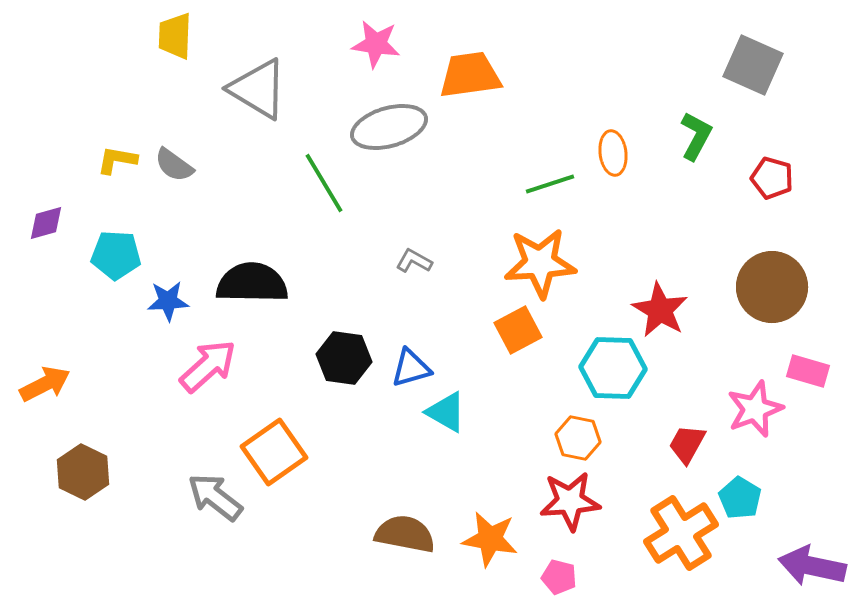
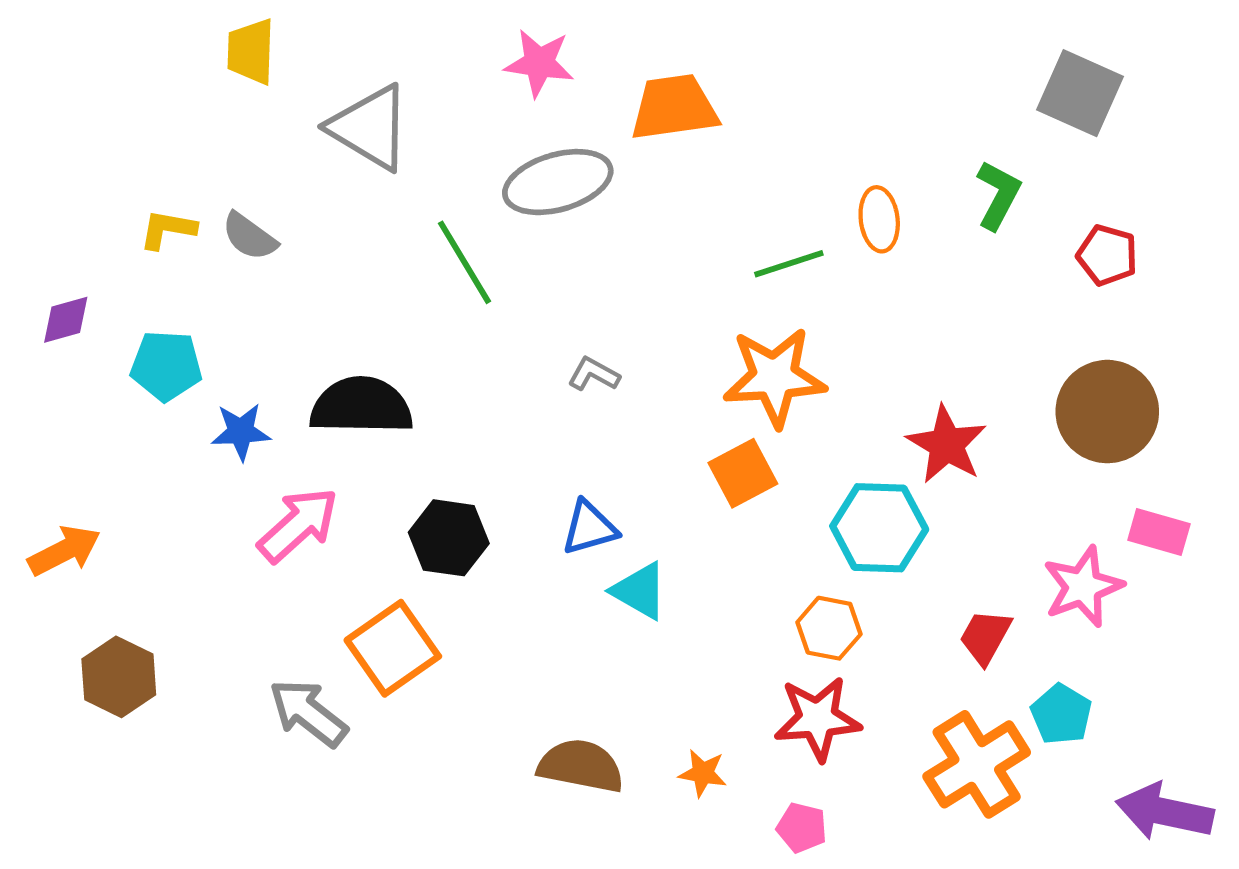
black hexagon: (344, 358) -> (449, 538), moved
orange star: (490, 539) -> (703, 773), size x0.6

